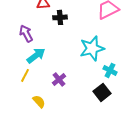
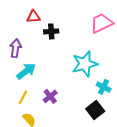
purple arrow: (26, 33) -> (16, 48), turned 36
yellow line: (25, 75) -> (23, 97), moved

